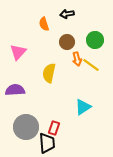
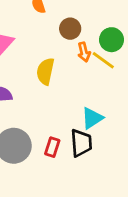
green circle: (95, 40) -> (112, 40), moved
black trapezoid: (47, 143) -> (81, 143), moved

